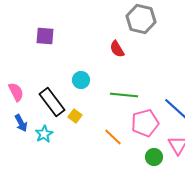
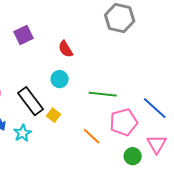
purple square: (45, 36) -> (23, 35), turned -30
red semicircle: (117, 49) -> (66, 49), moved

